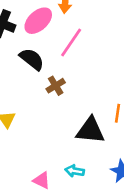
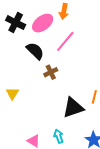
black triangle: (90, 130) -> (73, 108), turned -30
cyan arrow: (75, 171) -> (59, 136), turned 56

